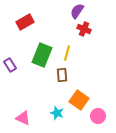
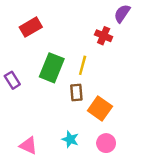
purple semicircle: (77, 11) -> (122, 14), moved
orange square: (79, 100) -> (100, 109), moved
pink circle: (98, 116) -> (106, 143), moved

